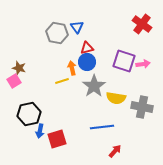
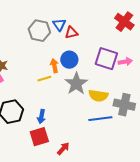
red triangle: (87, 48) -> (71, 33), moved
blue line: (102, 127) -> (100, 119), moved
blue arrow: (40, 131) -> (41, 117), moved
red arrow: (115, 151) -> (63, 149), moved

